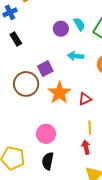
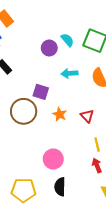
purple square: (45, 69) -> (41, 92), turned -35
orange star: (59, 93) -> (60, 114), size x0.6
red triangle: (85, 99) -> (87, 116), turned -40

